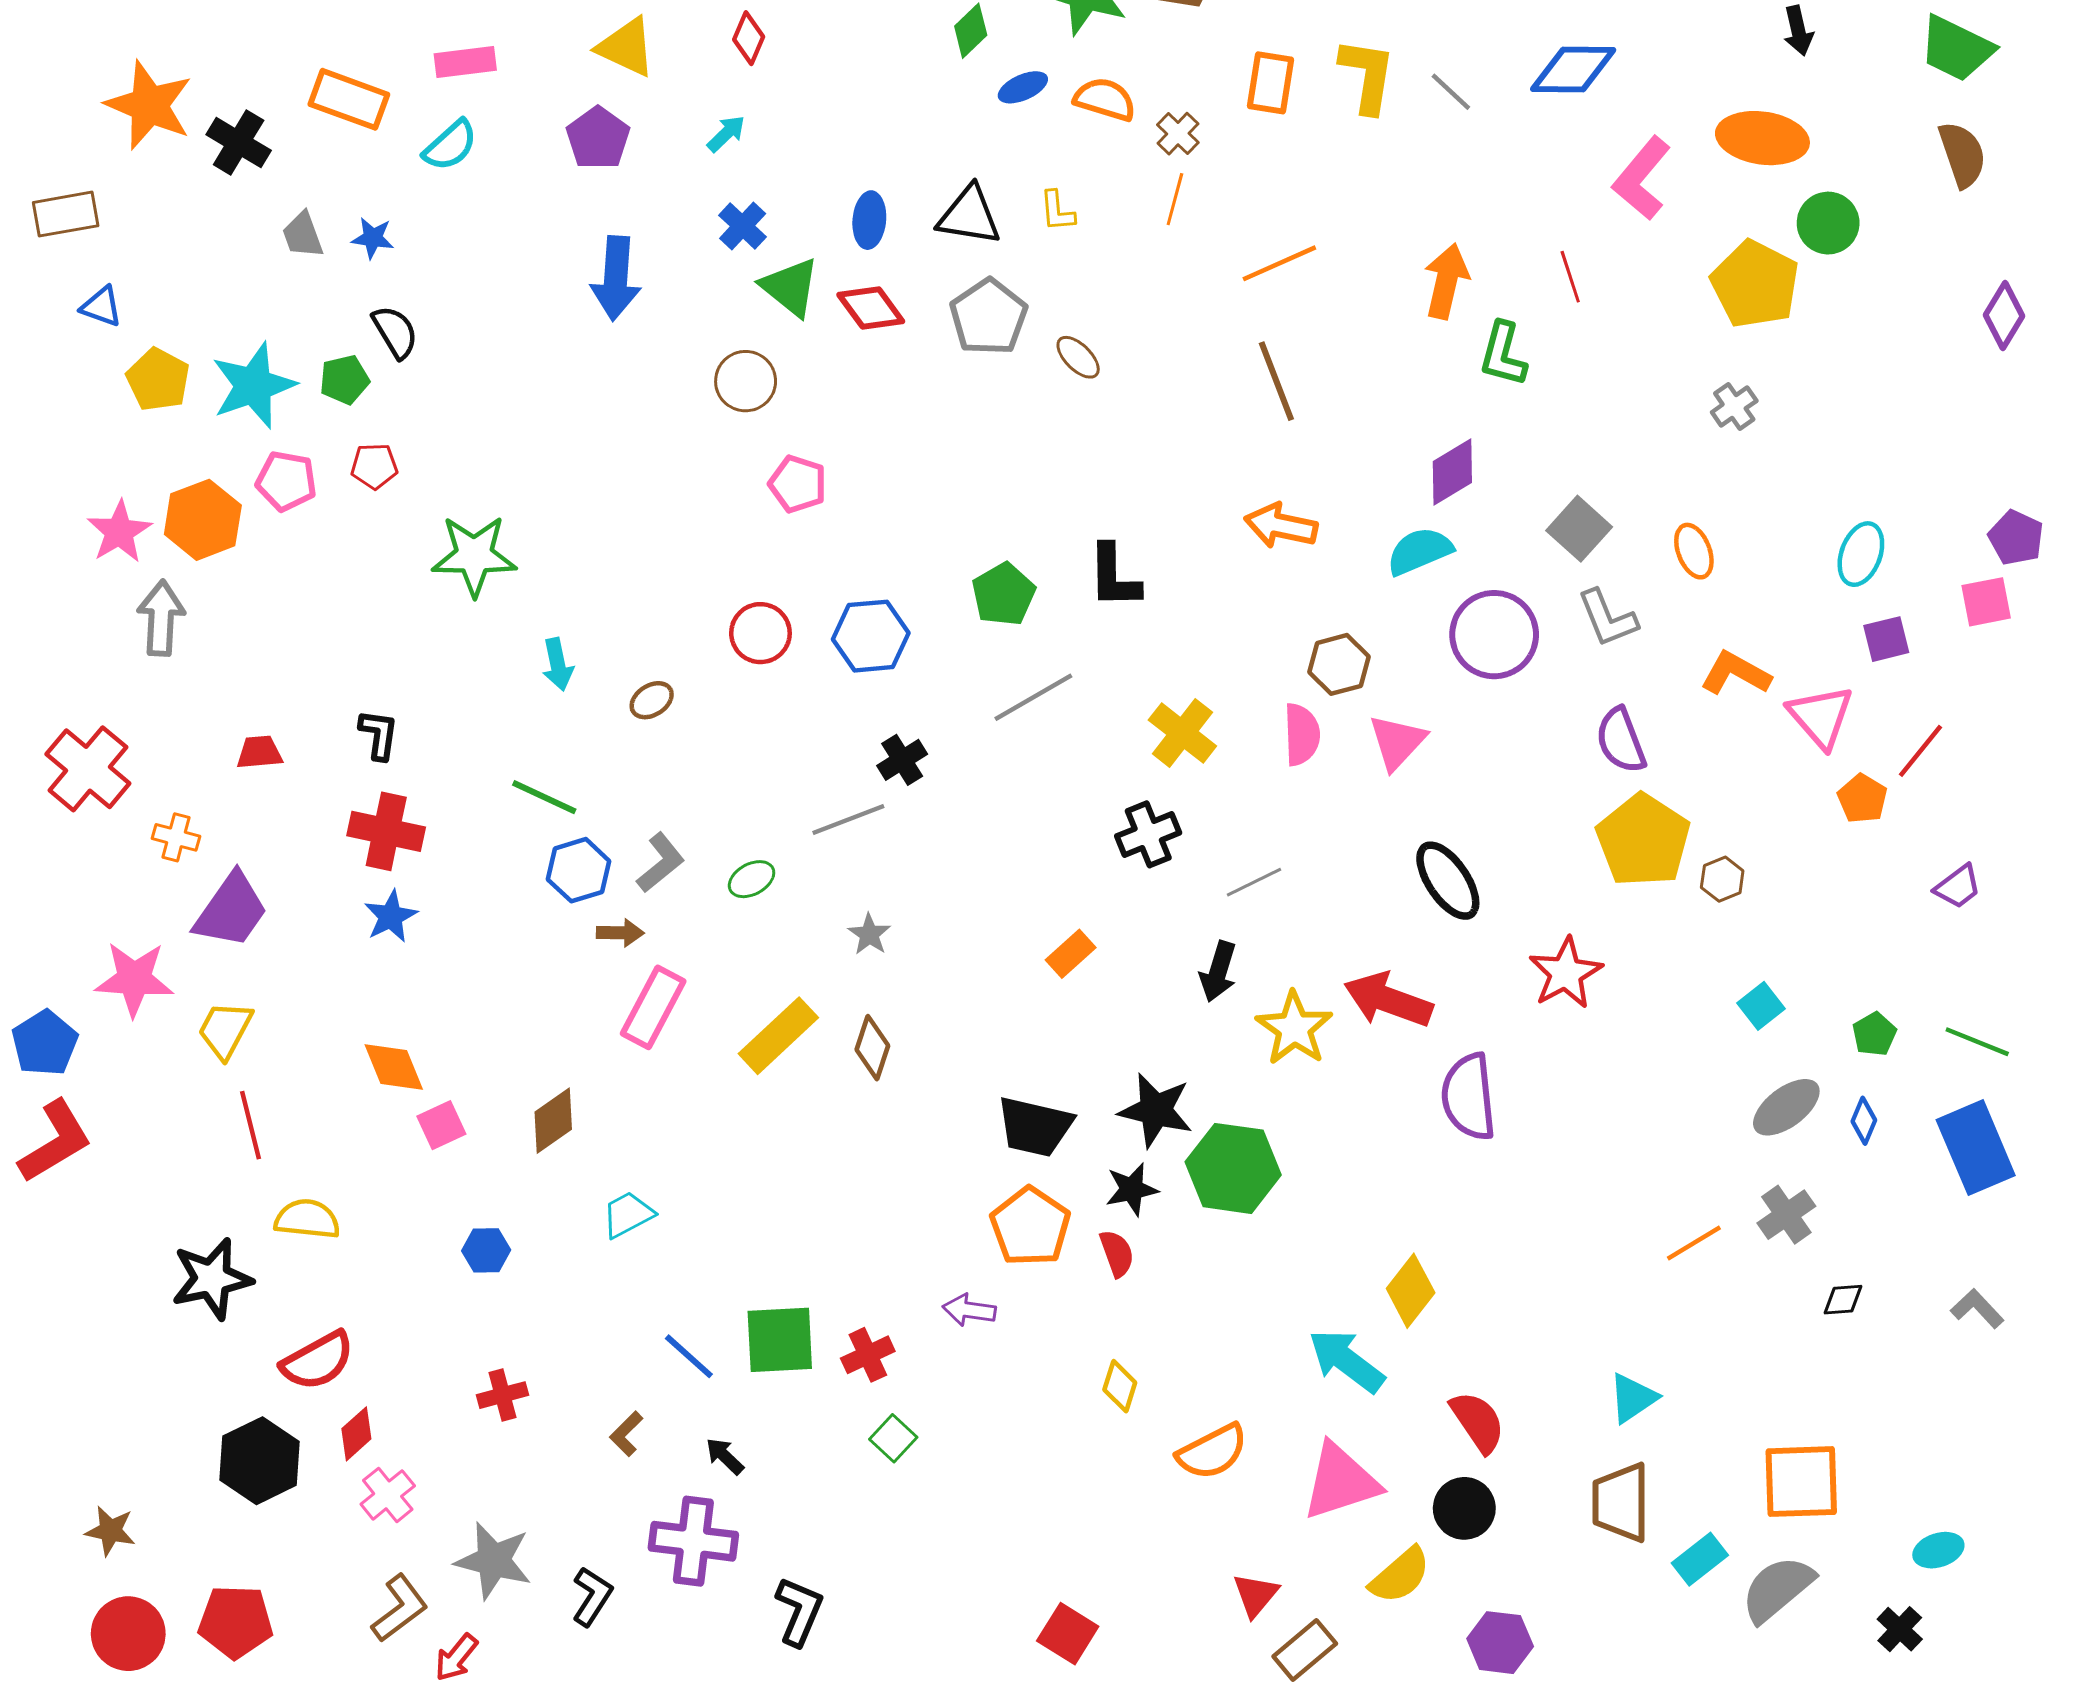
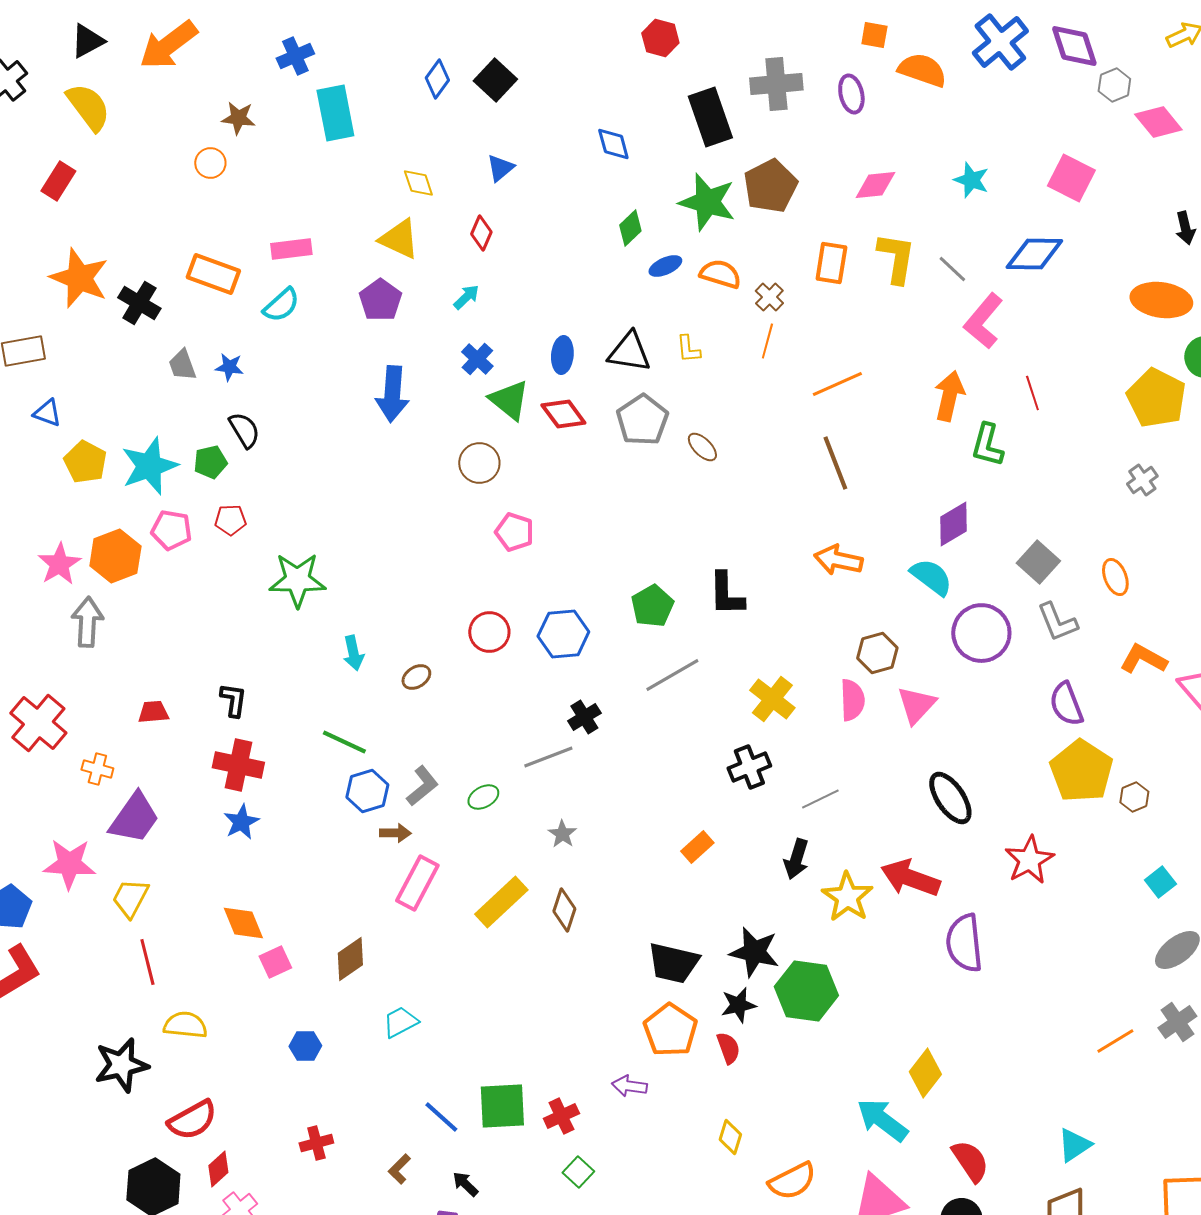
pink L-shape: (1642, 178) -> (983, 321), moved
cyan semicircle: (1420, 551) -> (931, 577), turned 60

